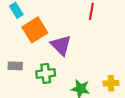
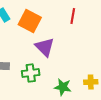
orange square: (35, 30) -> (30, 21), moved, turned -30

